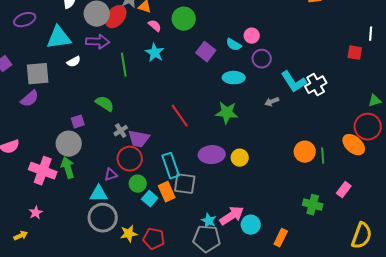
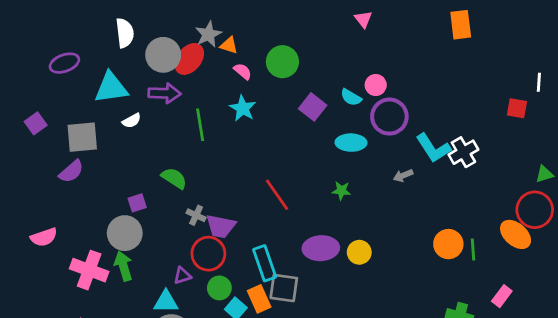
purple circle: (262, 59) -> (389, 117), size x1.4
green star: (227, 113) -> (341, 191), size x0.6
gray cross: (121, 131) -> (196, 215), turned -32

